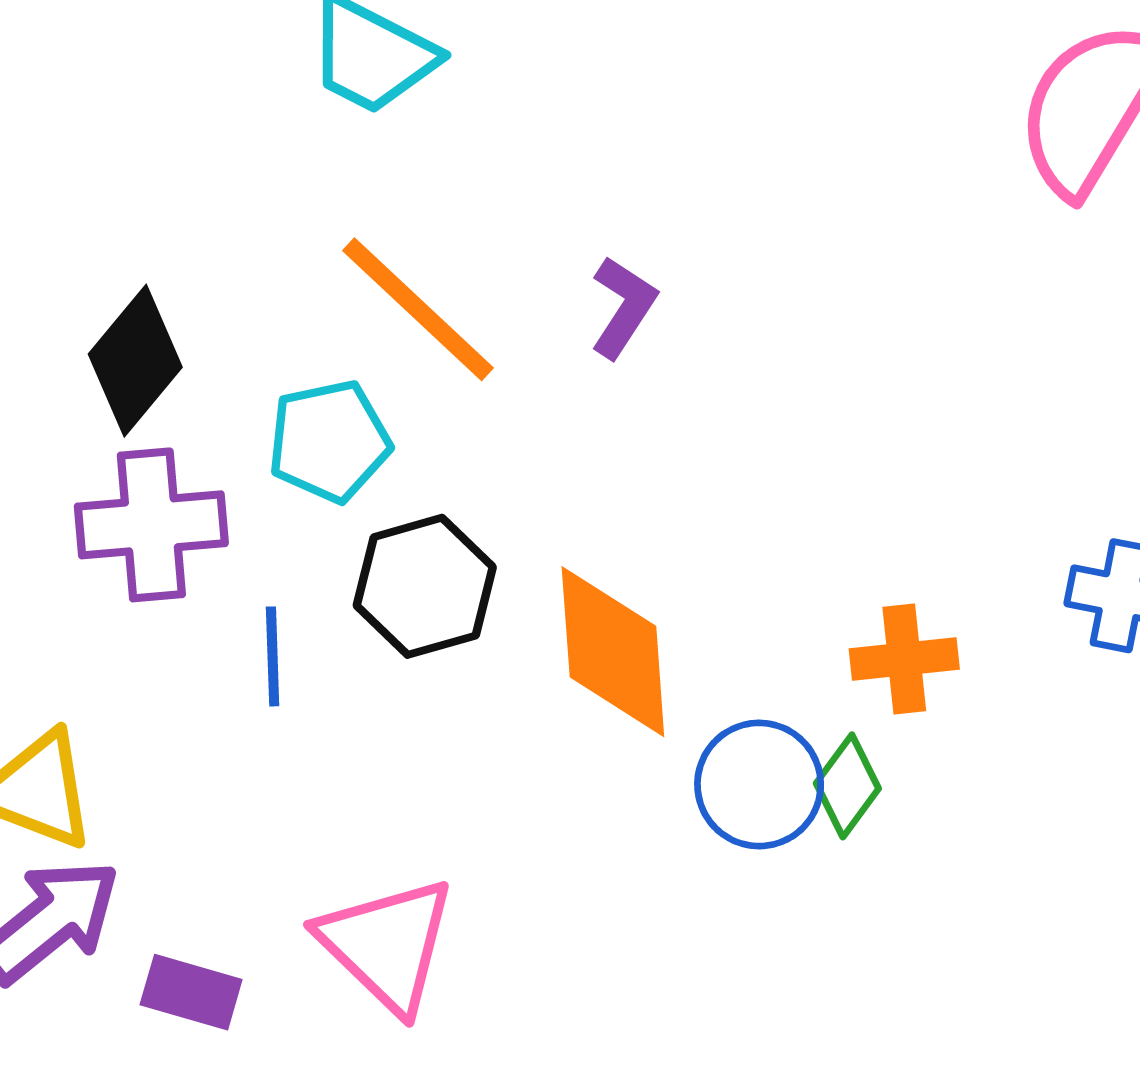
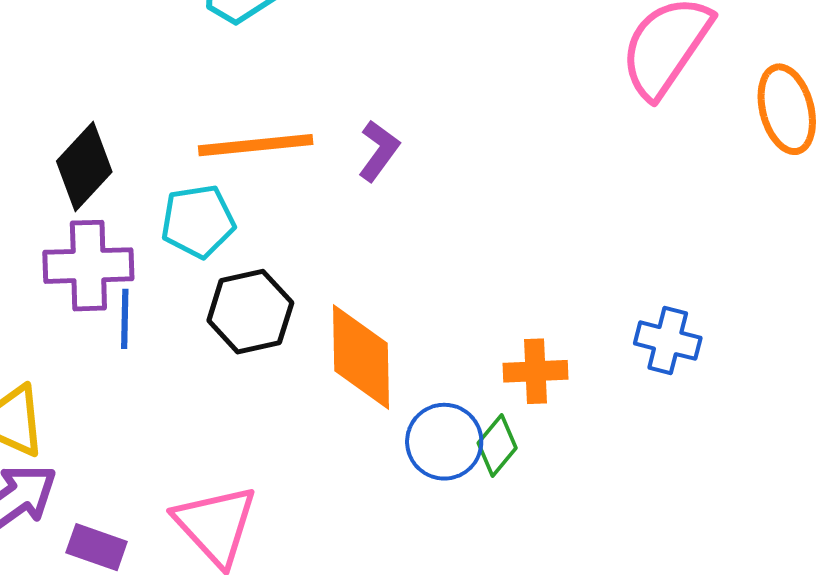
orange line: (418, 309) -> (256, 145), turned -52
blue line: (273, 656) -> (125, 319), moved

